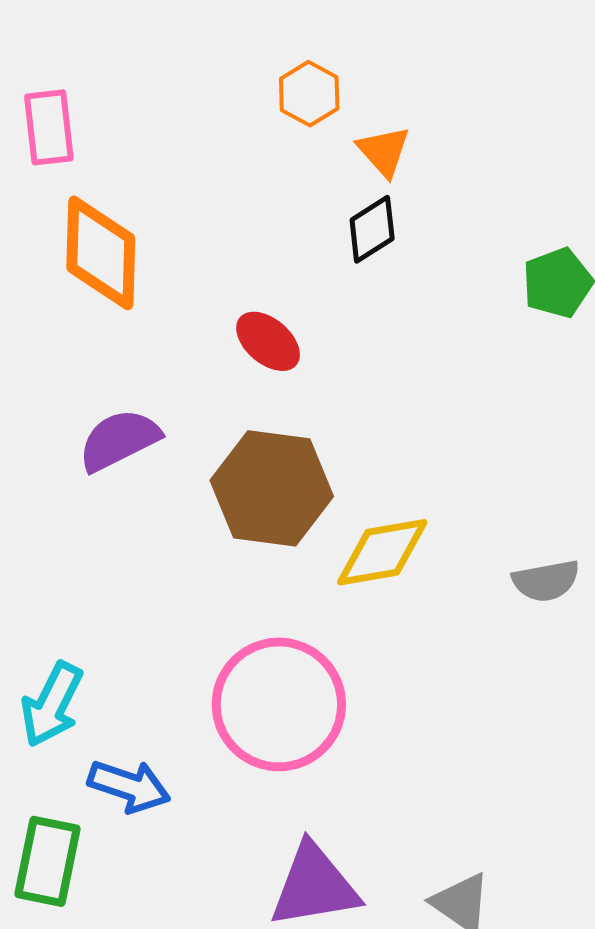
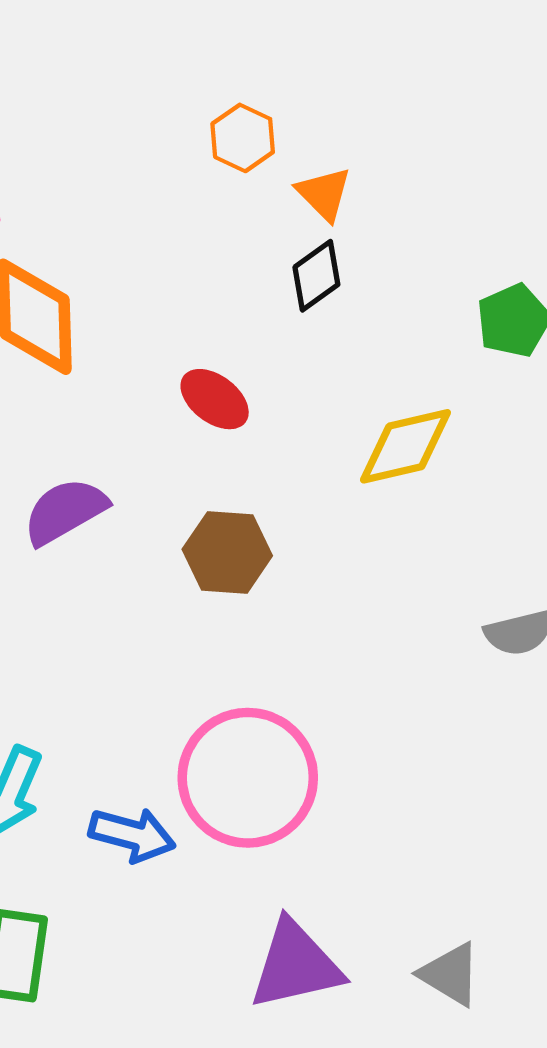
brown hexagon: (272, 488) -> (227, 552), size x0.7
yellow diamond: (382, 552) -> (405, 446), moved
blue arrow: (129, 786) -> (132, 835), moved

